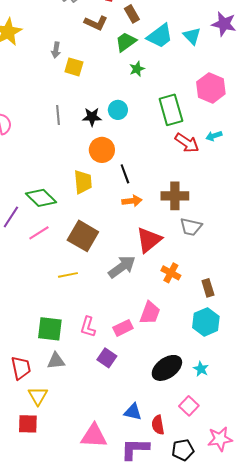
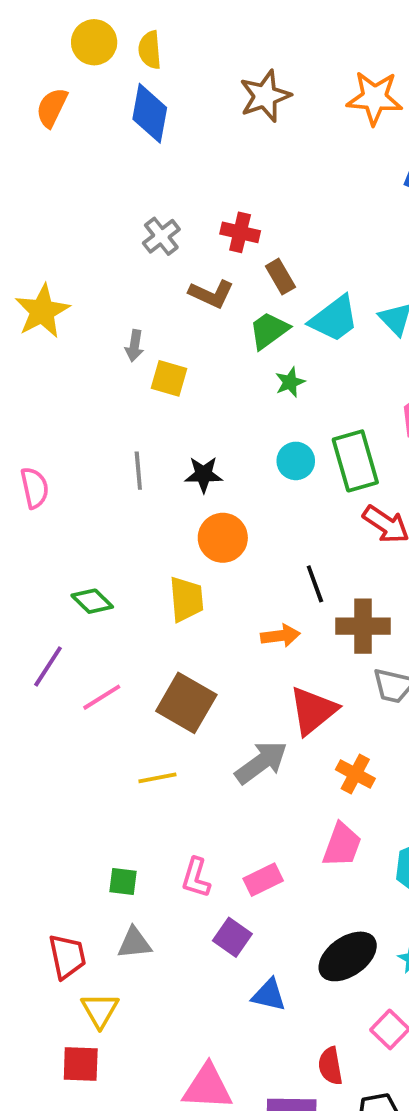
cyan circle: (118, 110) -> (296, 461), moved
black line: (125, 174) -> (315, 584), moved
green diamond: (41, 198) -> (92, 601), moved, size x0.7
pink trapezoid: (150, 313) -> (342, 845), moved
green square: (50, 329) -> (123, 882), size x0.6
blue triangle: (133, 412) -> (269, 995), moved

